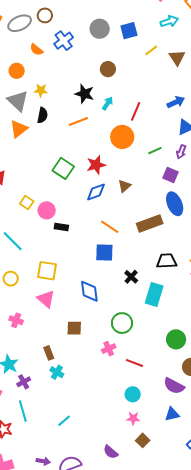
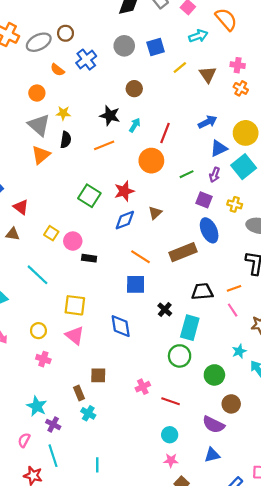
yellow circle: (11, 279) -> (38, 331), moved
green circle: (122, 323) -> (180, 356), moved
brown square: (74, 328) -> (98, 375), moved
purple cross: (24, 382) -> (53, 424), turned -32
cyan line: (64, 421) -> (97, 465), turned -48

